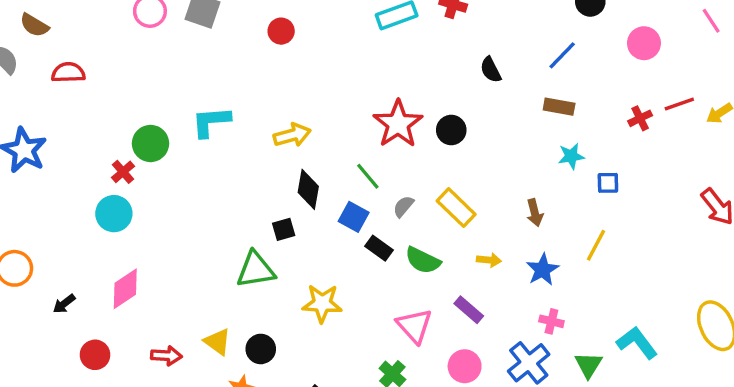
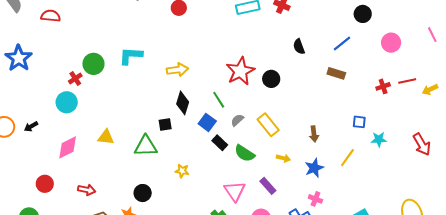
cyan star: (571, 156) -> (379, 139), moved
yellow star: (322, 303) -> (182, 171), size x0.6
black arrow: (64, 304) -> (31, 126), moved
yellow triangle: (218, 342) -> (106, 137), moved, turned -36

